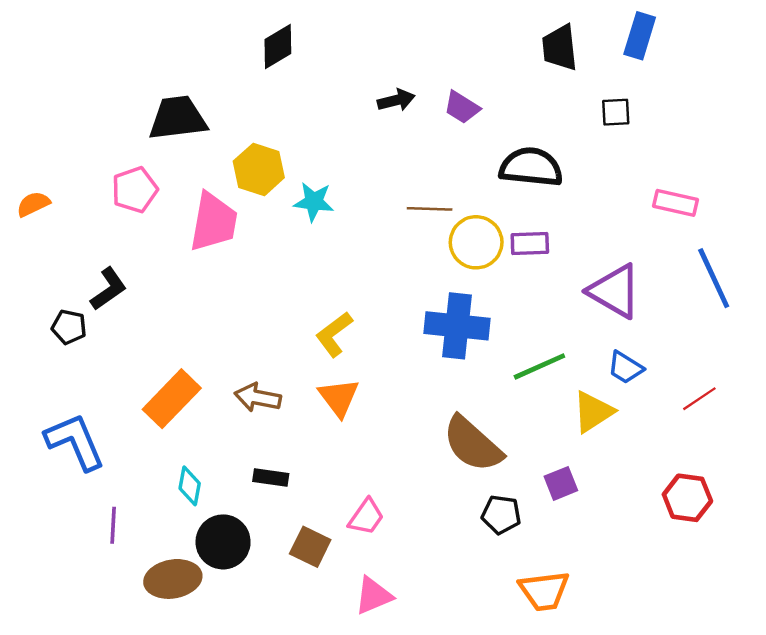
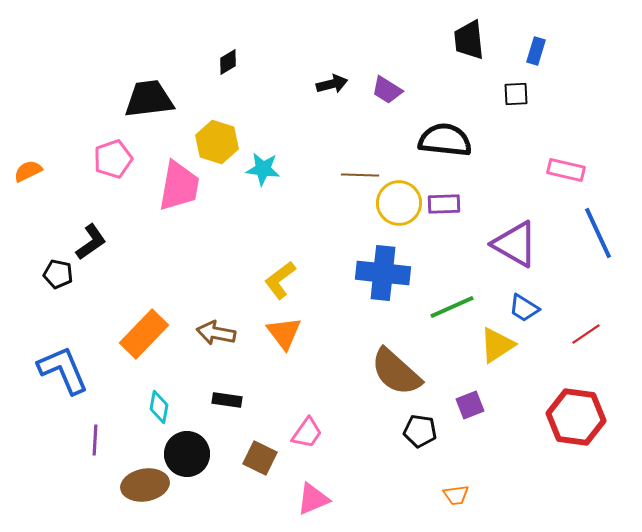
blue rectangle: (640, 36) -> (536, 51), moved, size x0.7
black diamond: (278, 46) -> (228, 62), moved, size x0.7
red hexagon: (687, 498) -> (576, 417), size x1.4
orange trapezoid: (544, 591) -> (456, 495), size x0.6

